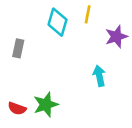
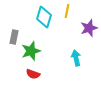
green star: (46, 105) -> (31, 51), moved
red semicircle: (17, 108) -> (33, 74), moved

